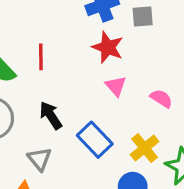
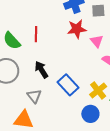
red star: (108, 47) -> (77, 29), turned -30
pink triangle: (116, 86) -> (97, 41), moved

